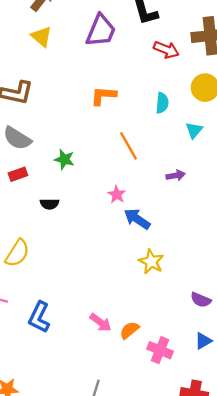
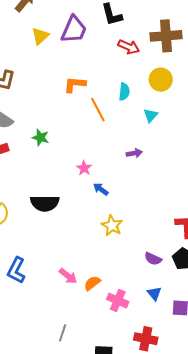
yellow triangle: (41, 37) -> (40, 36), moved, turned 36
orange line: (128, 146) -> (98, 110), moved
black semicircle: (50, 204) -> (45, 203), moved, size x1.8
blue arrow: (137, 219) -> (101, 189), size x0.7
blue triangle: (203, 341) -> (154, 293), turned -42

